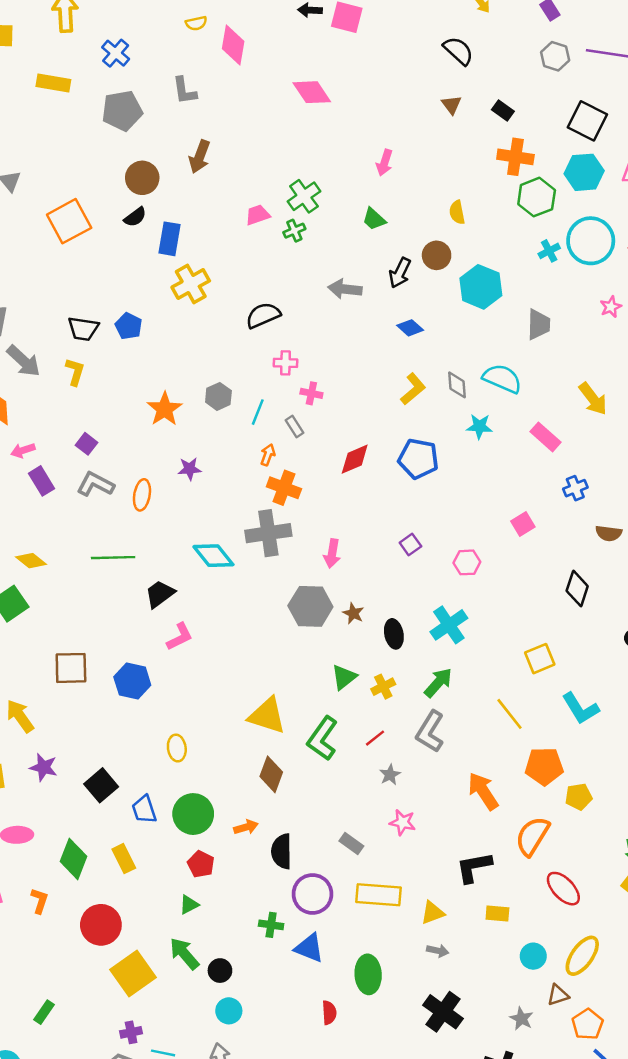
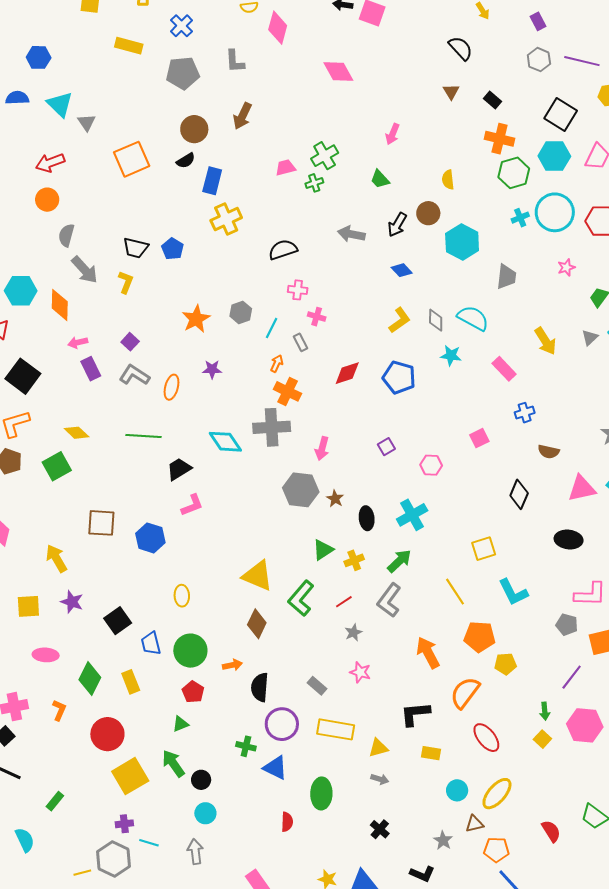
black cross: (443, 1012) -> (380, 829), size x0.6
orange pentagon: (588, 1024) -> (496, 850), turned 30

